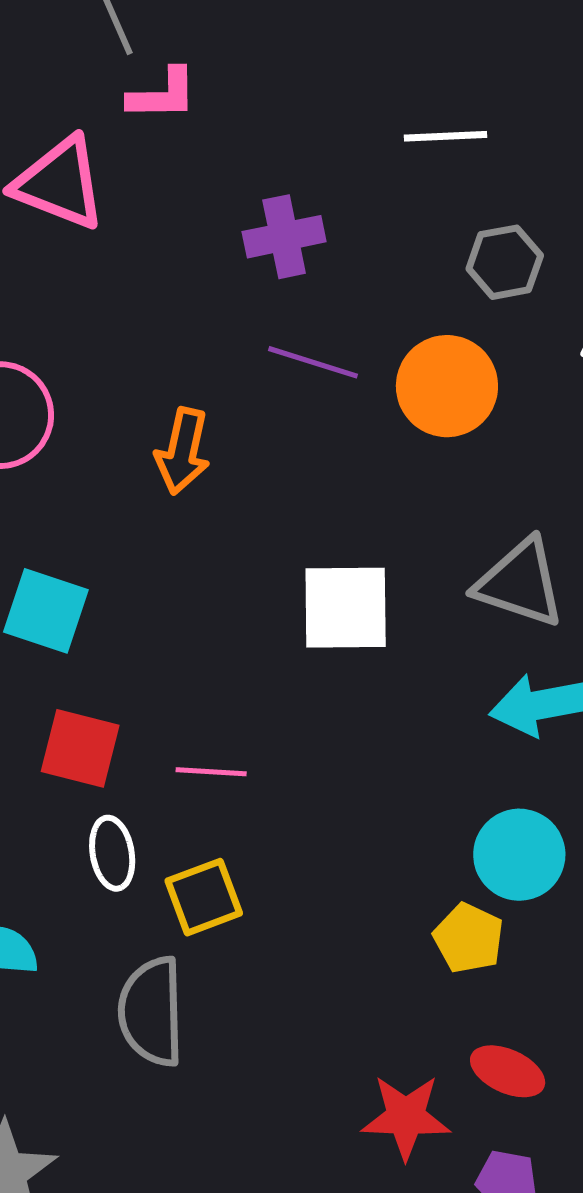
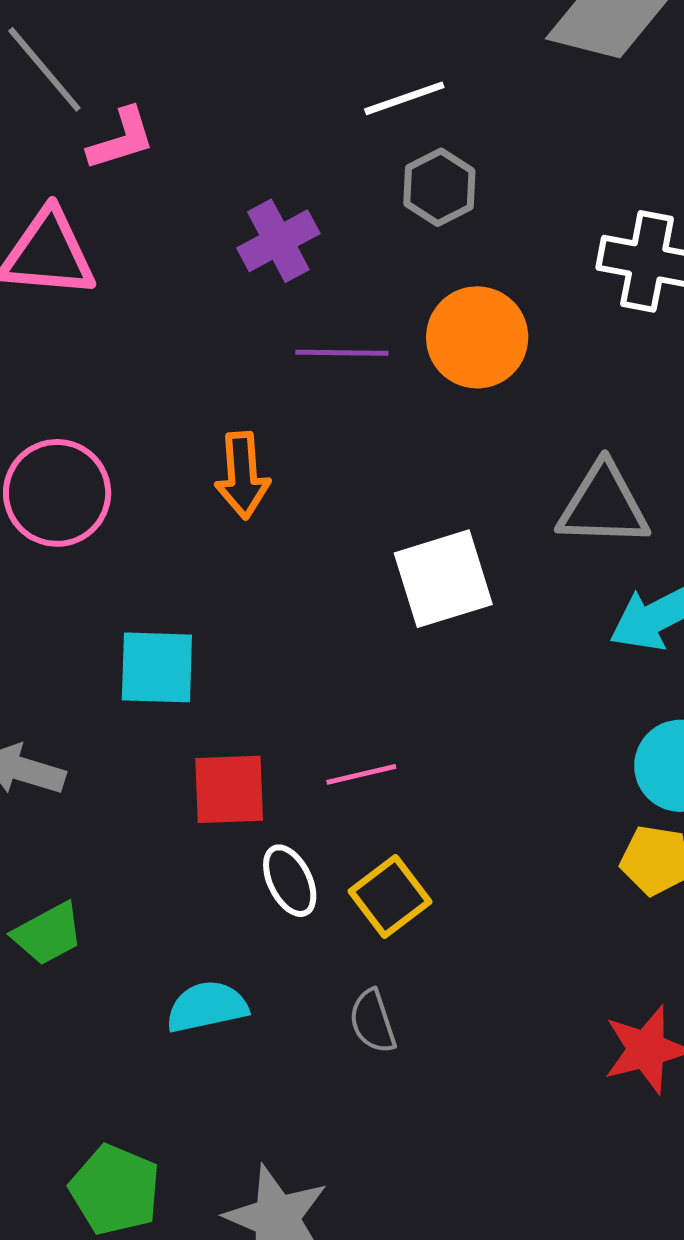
gray hexagon: (505, 262) -> (439, 187), moved
gray semicircle: (151, 1012) -> (373, 1021), size x0.6

